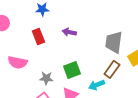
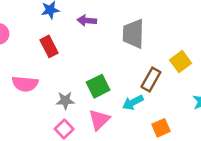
purple arrow: (69, 32) -> (87, 21), moved
gray trapezoid: (114, 42) -> (133, 34), moved

